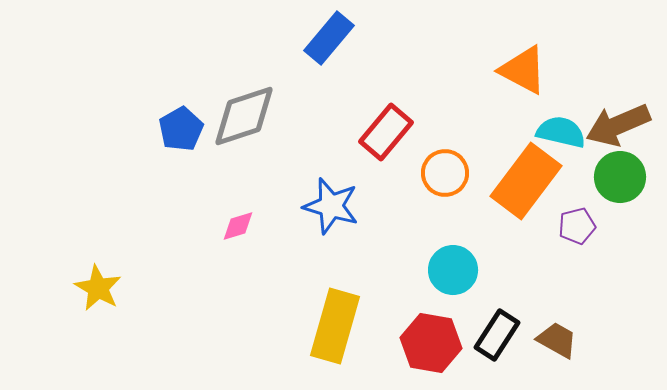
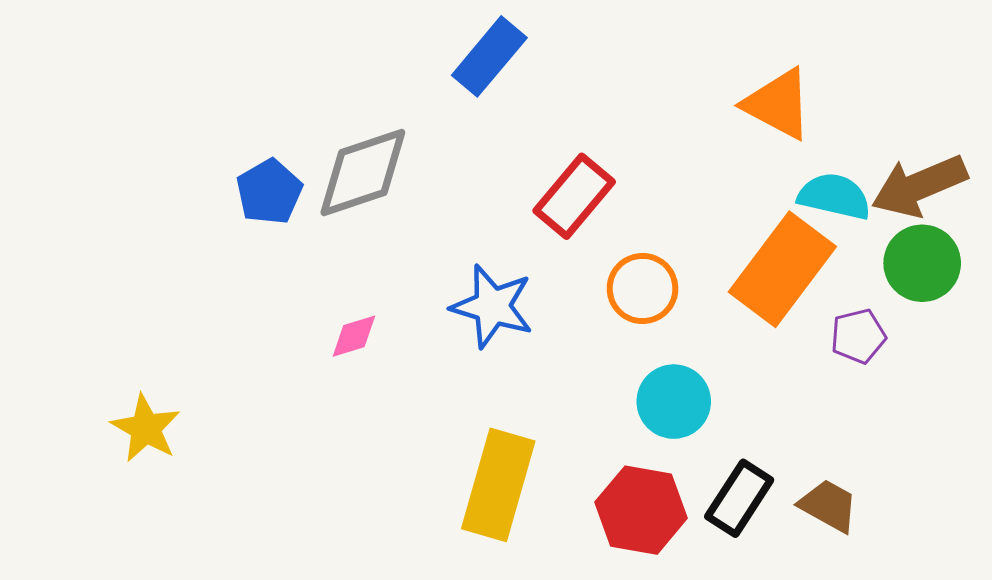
orange circle: (445, 173) -> (643, 289), moved

